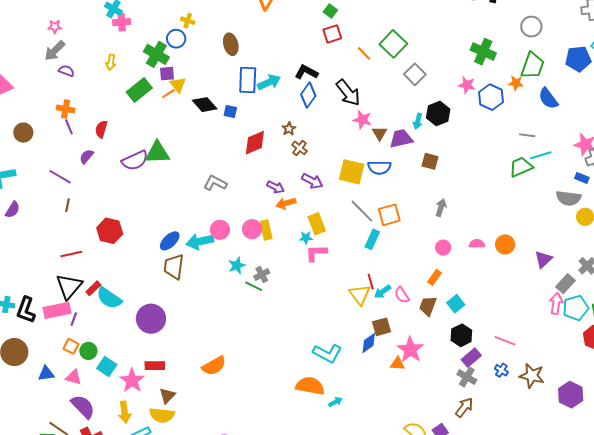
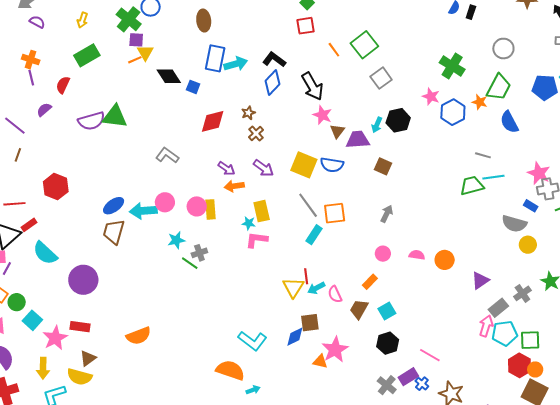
green rectangle: (139, 90) -> (87, 55), moved
red rectangle: (93, 288) -> (29, 225), moved
purple rectangle: (471, 358) -> (408, 377), moved

